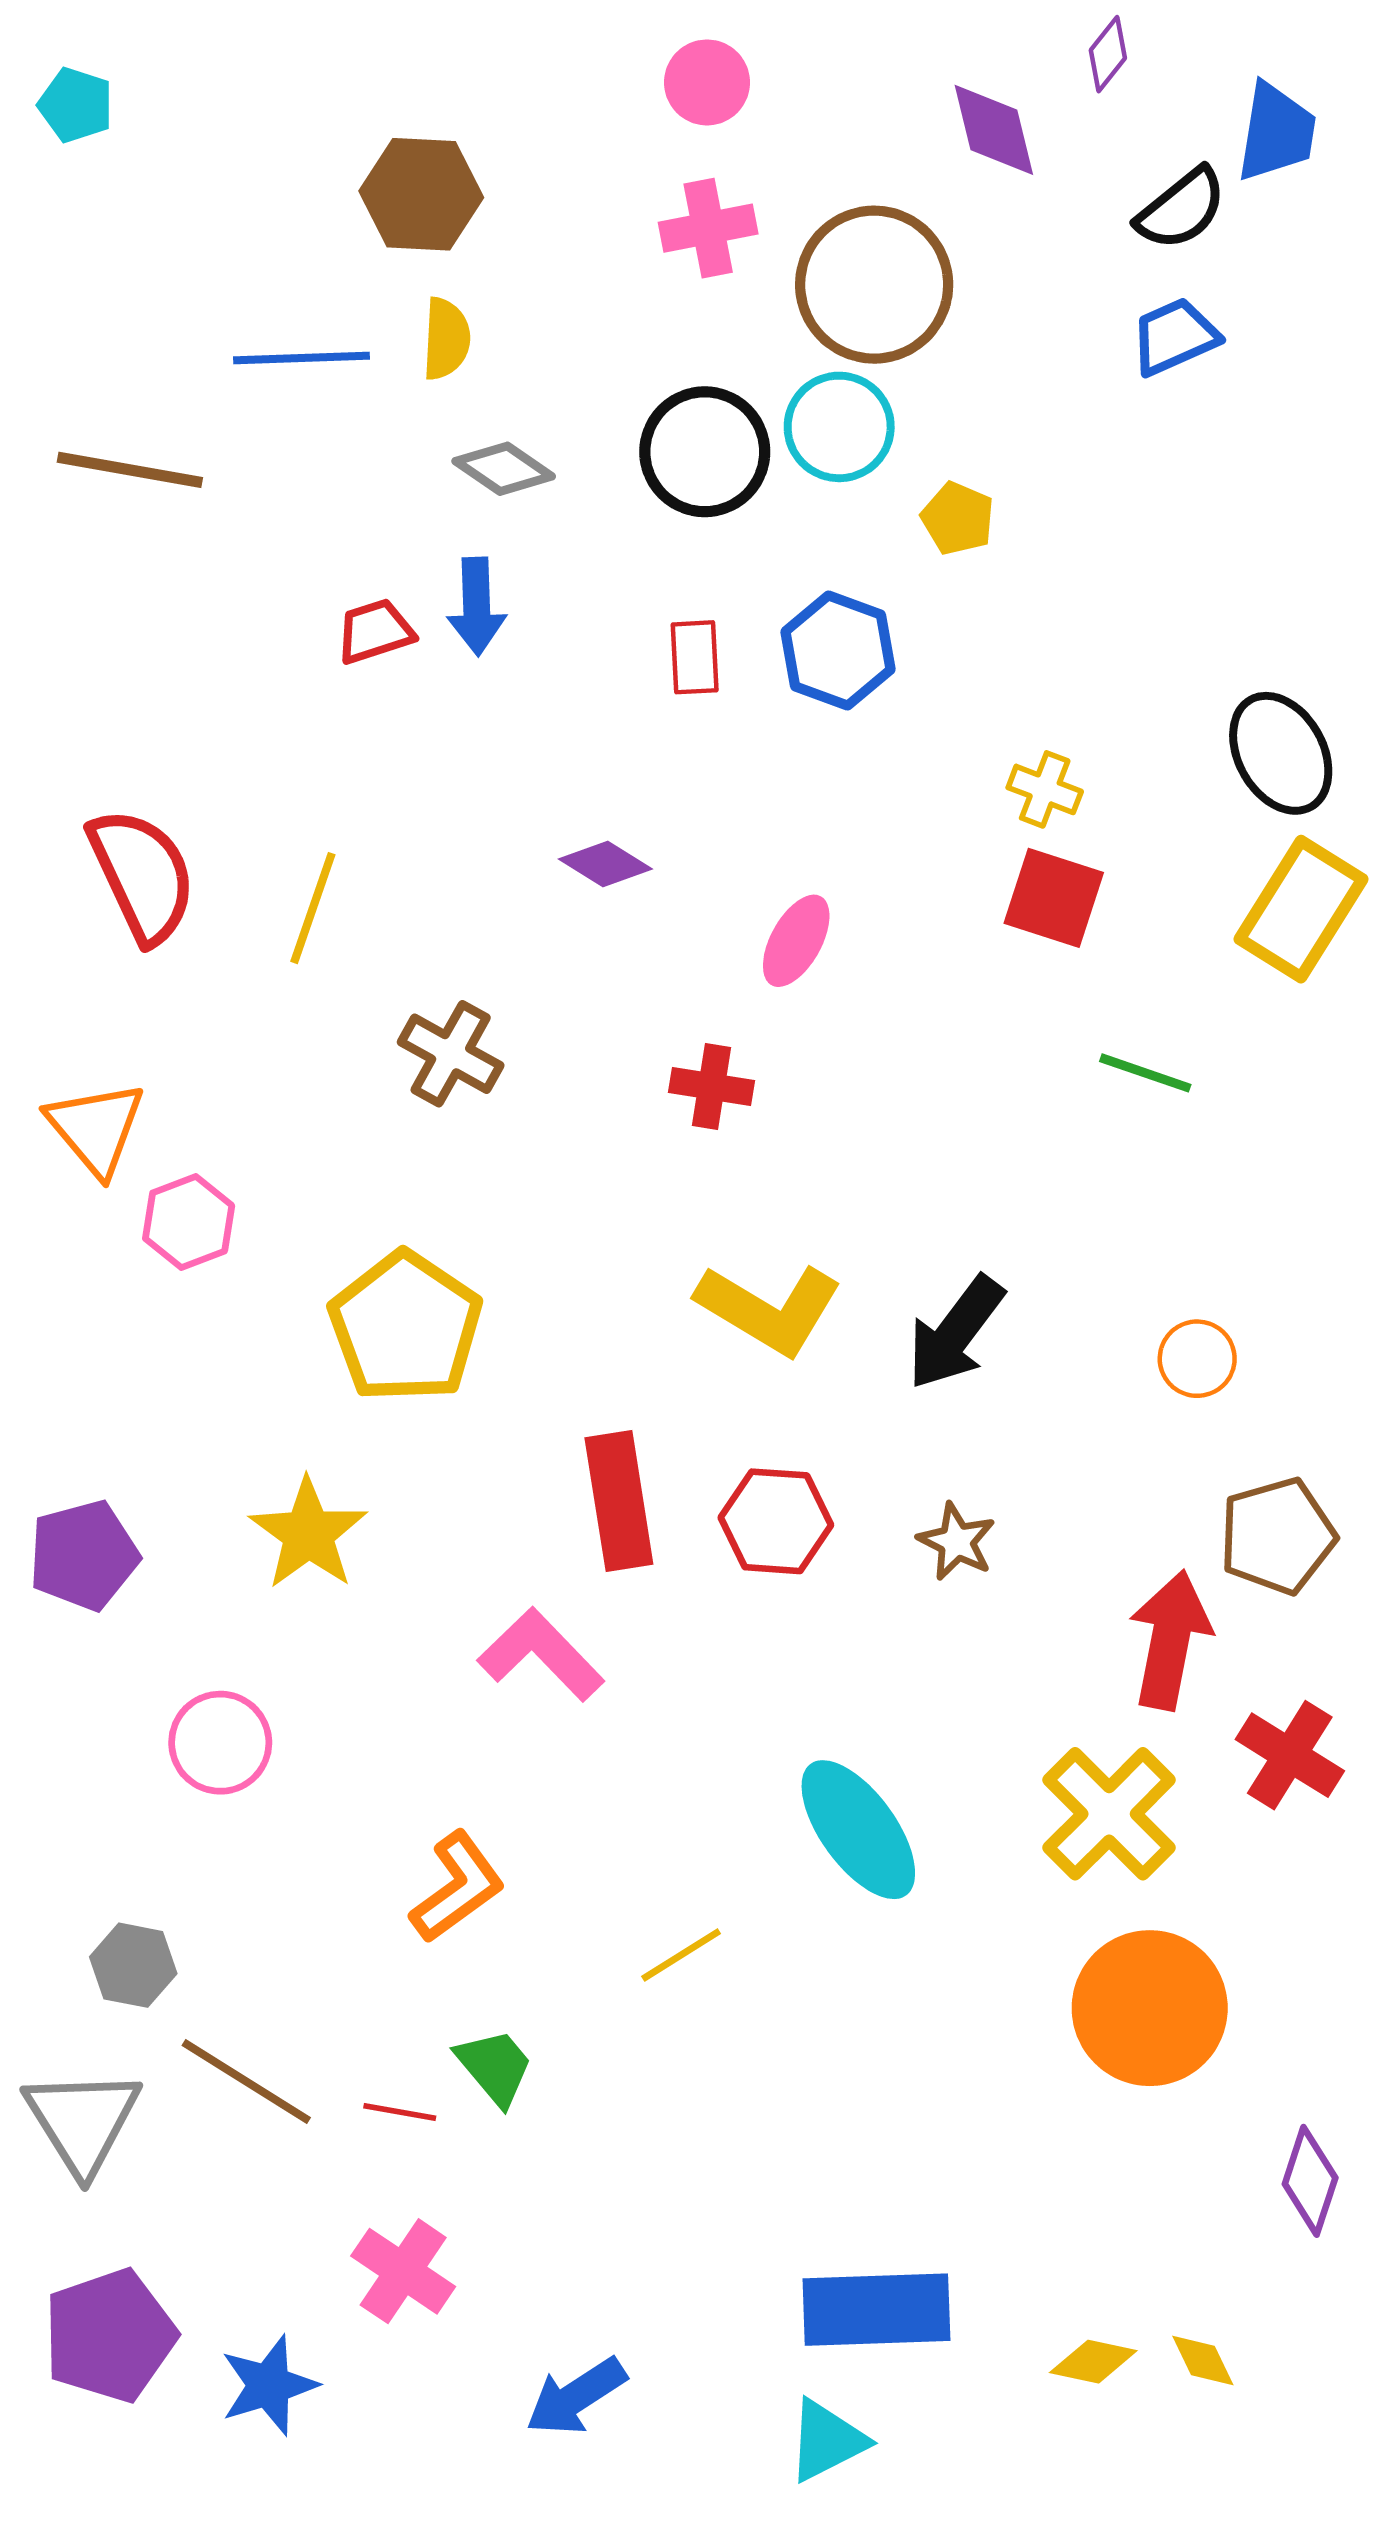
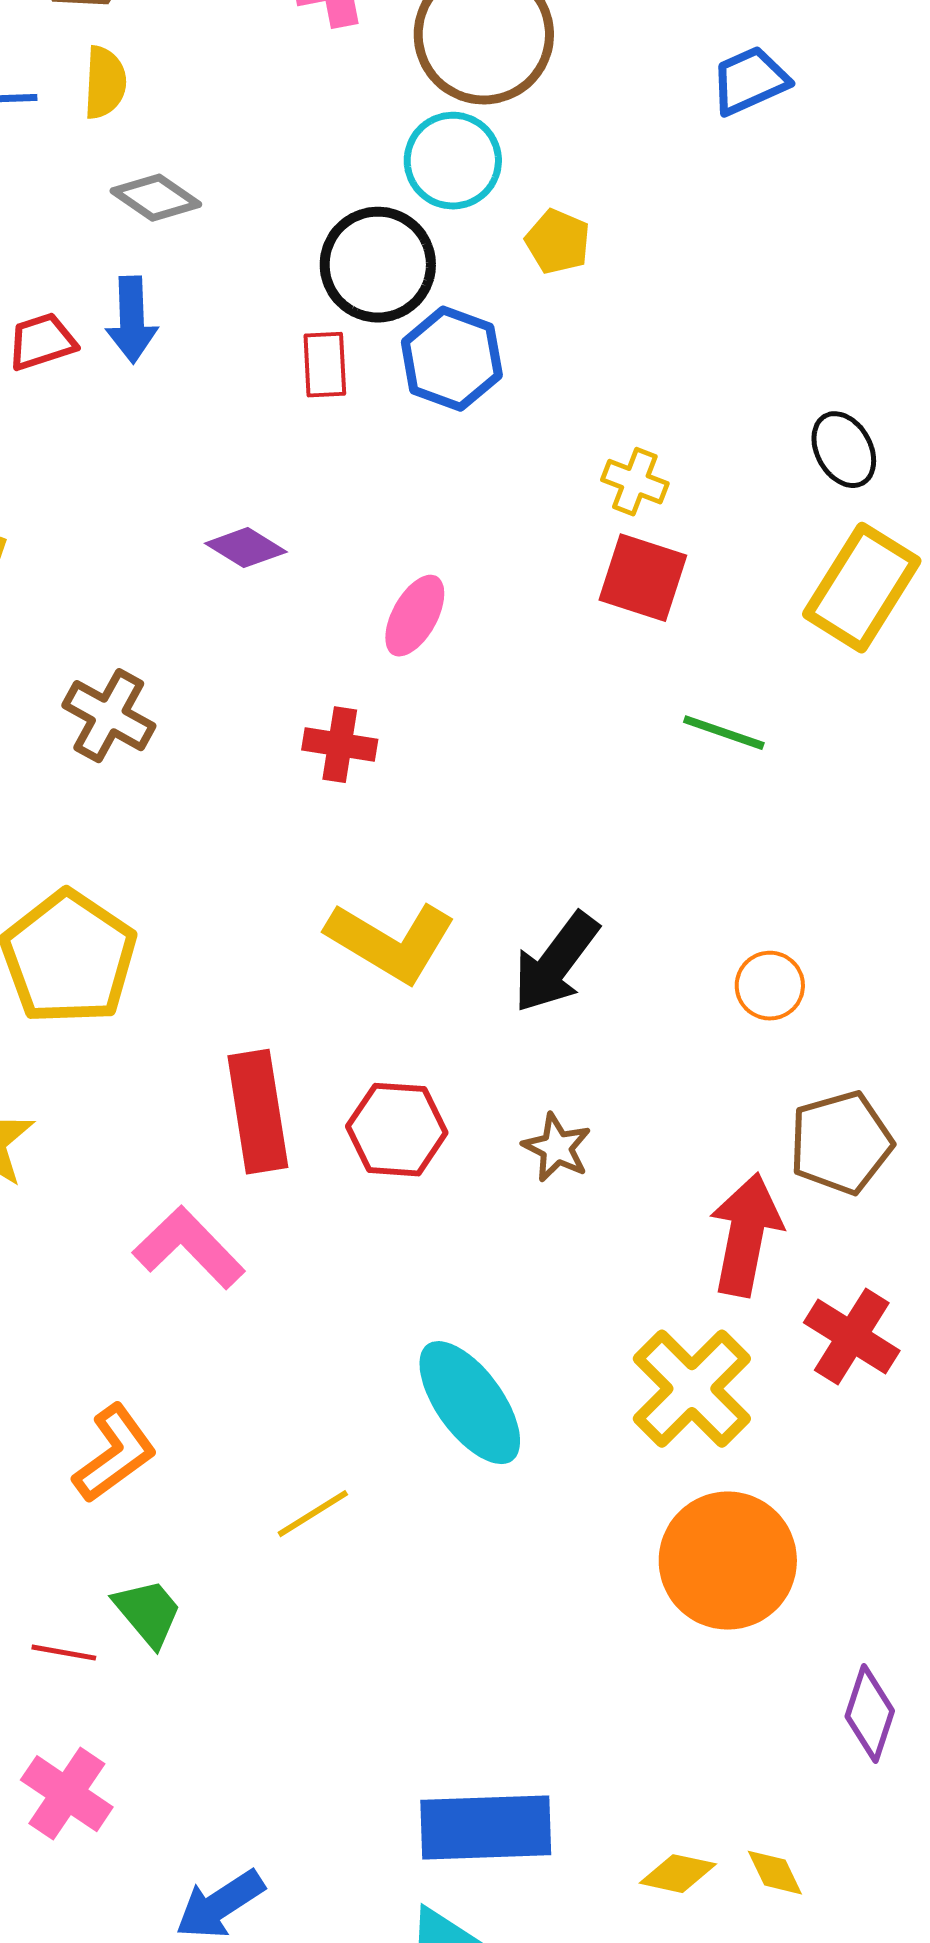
black circle: (705, 452) -> (378, 265), moved
black ellipse: (1281, 753) -> (844, 450), size x0.7

